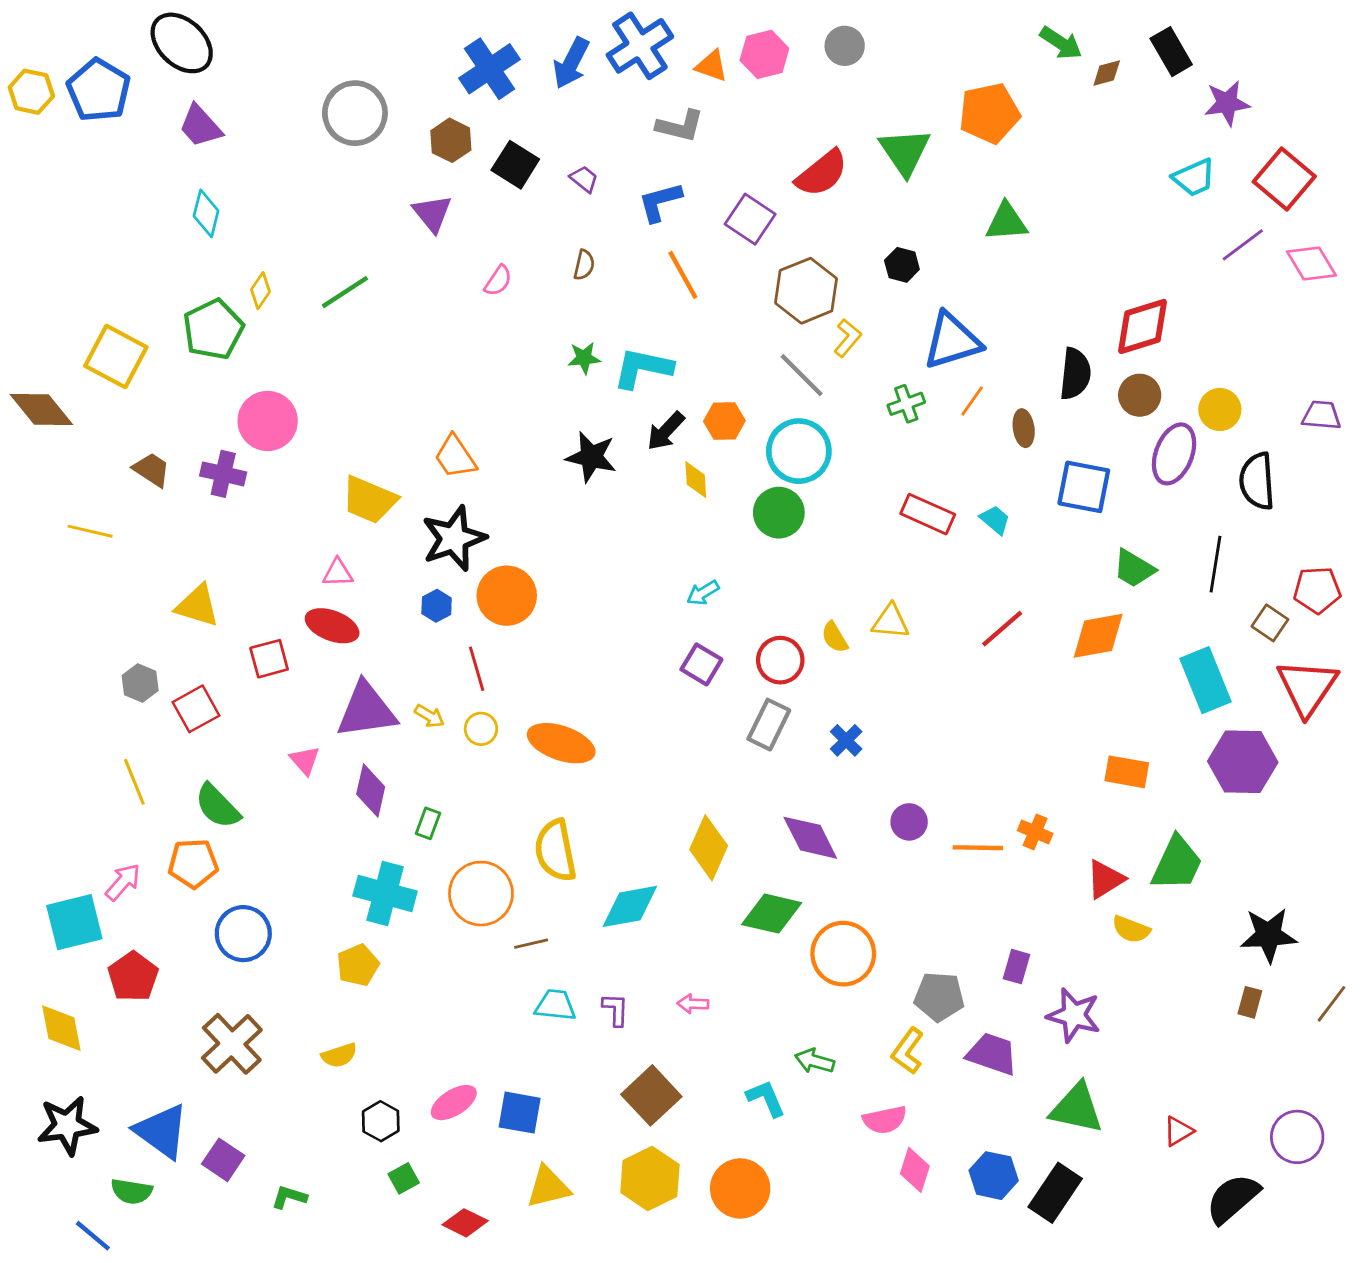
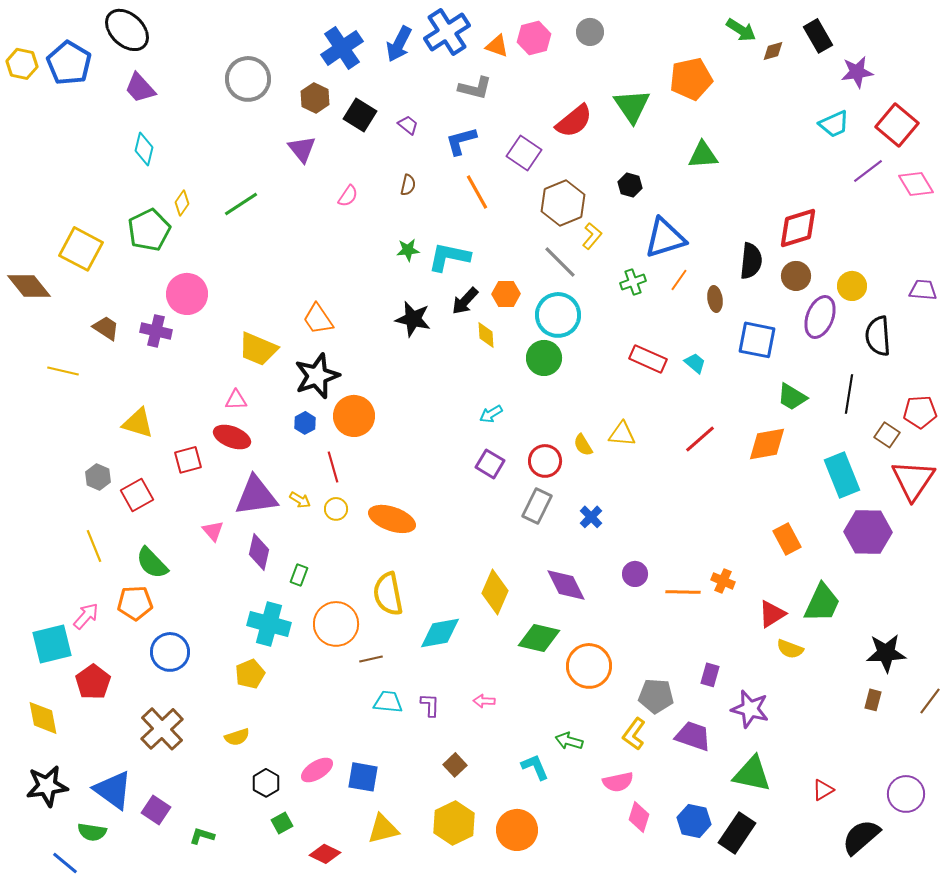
orange rectangle: (1127, 772) -> (787, 539), turned 52
brown square: (651, 1095) -> (455, 765), size x0.6

